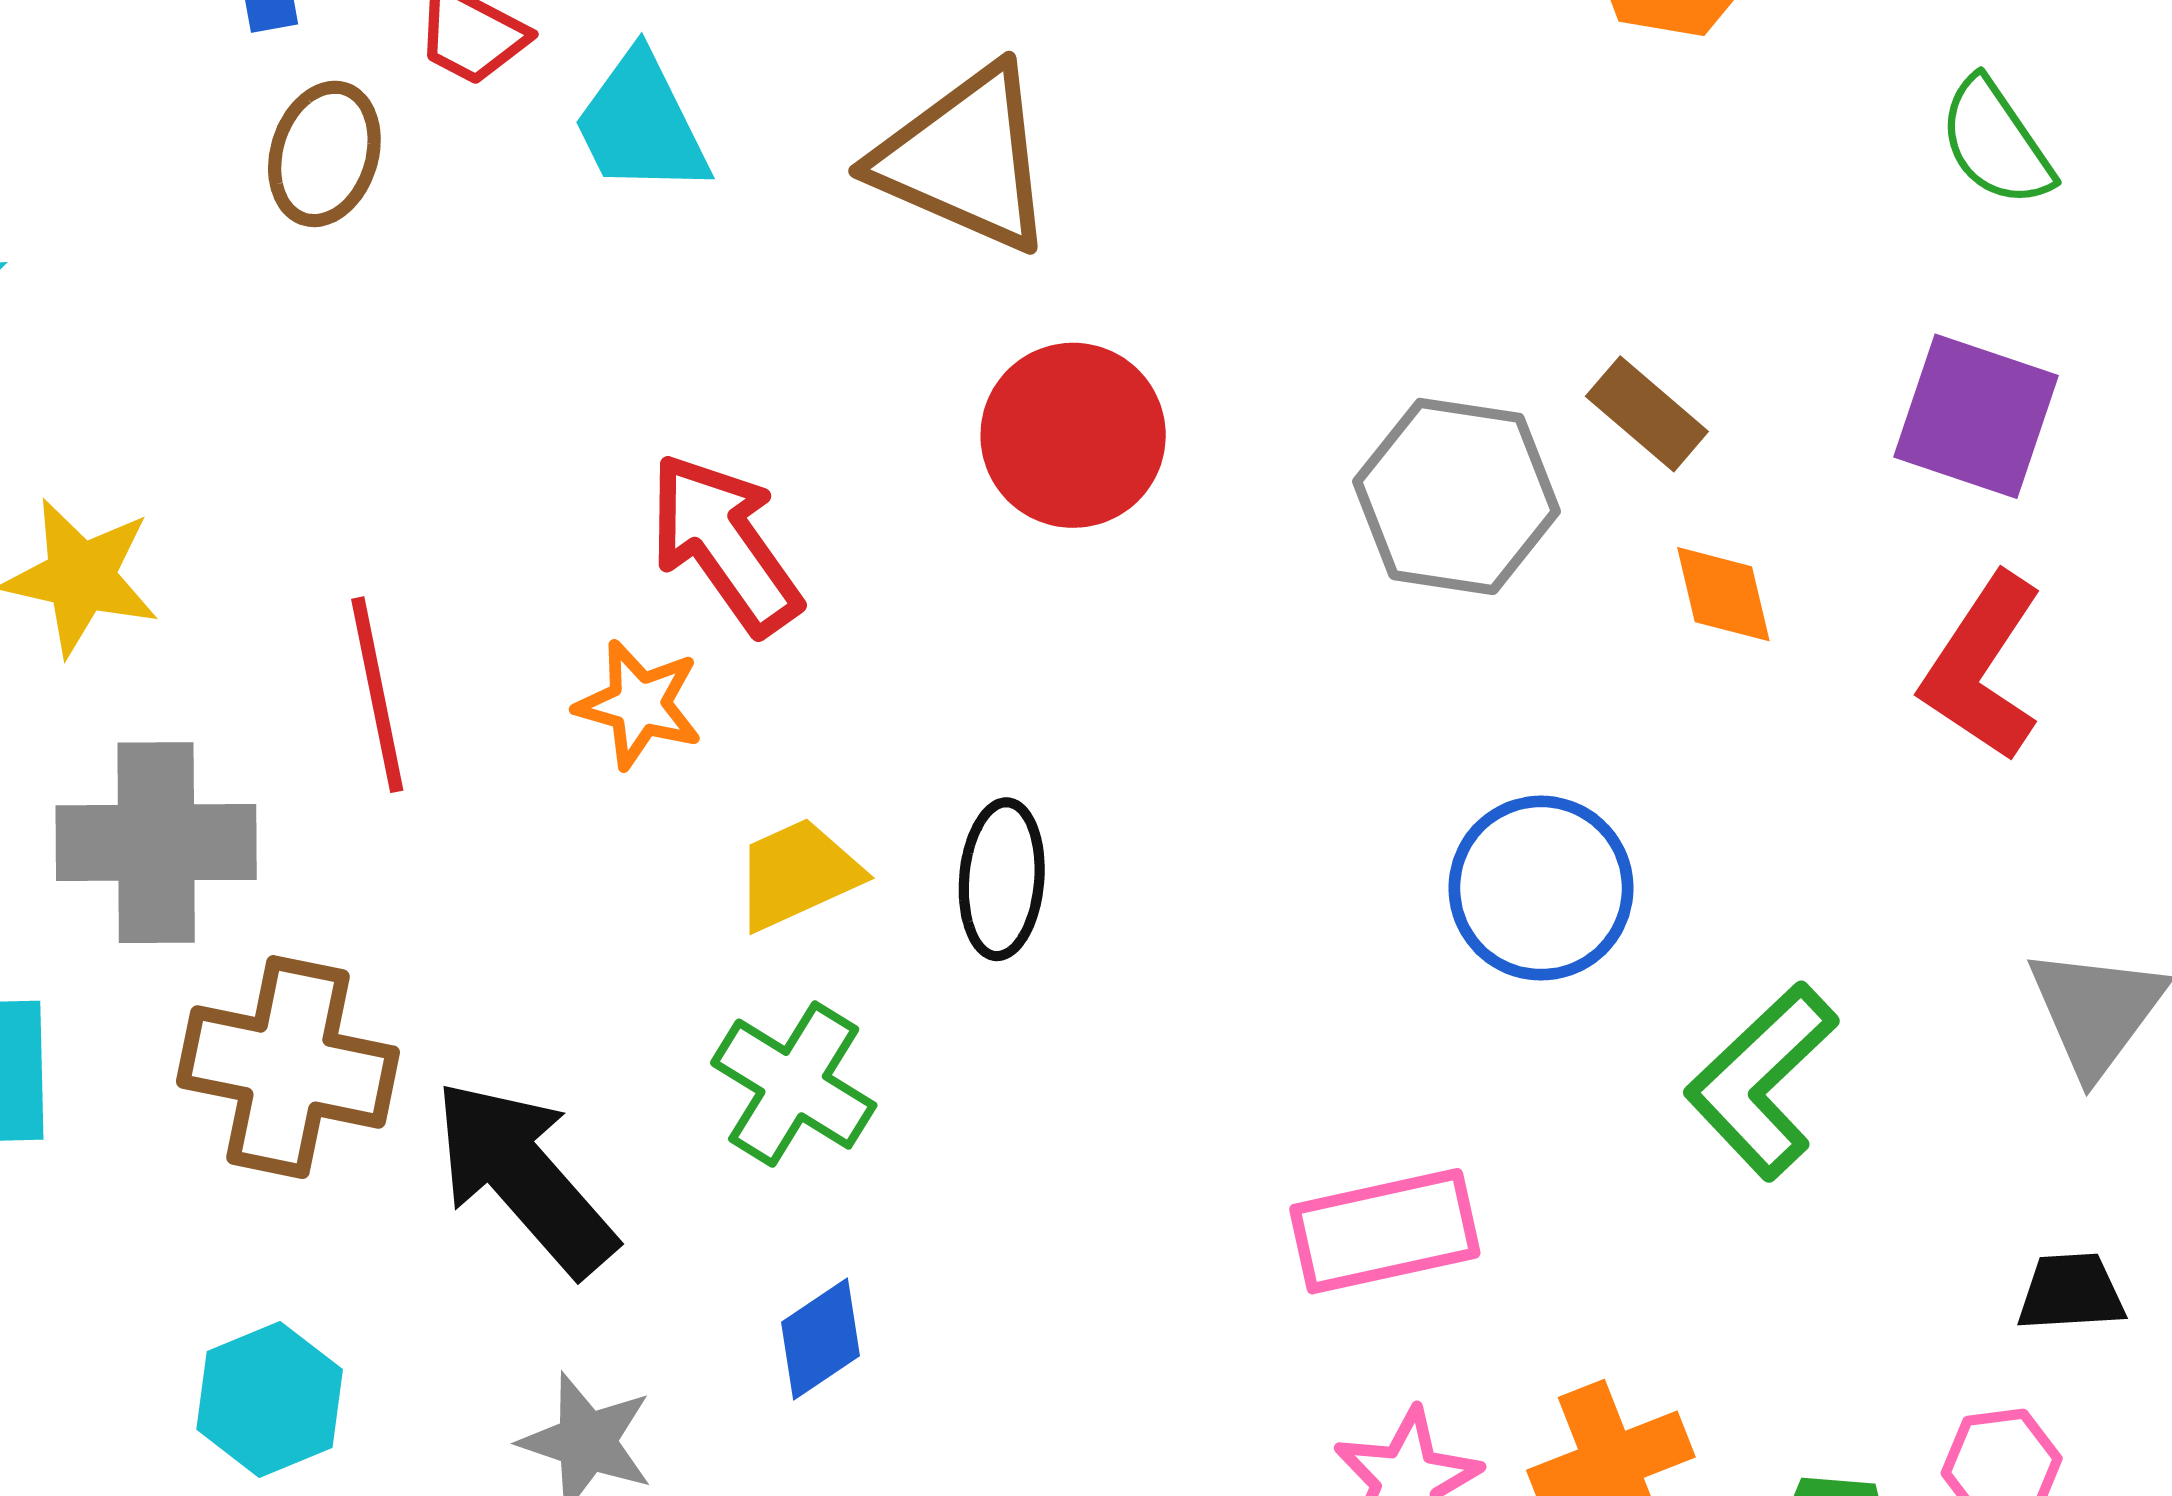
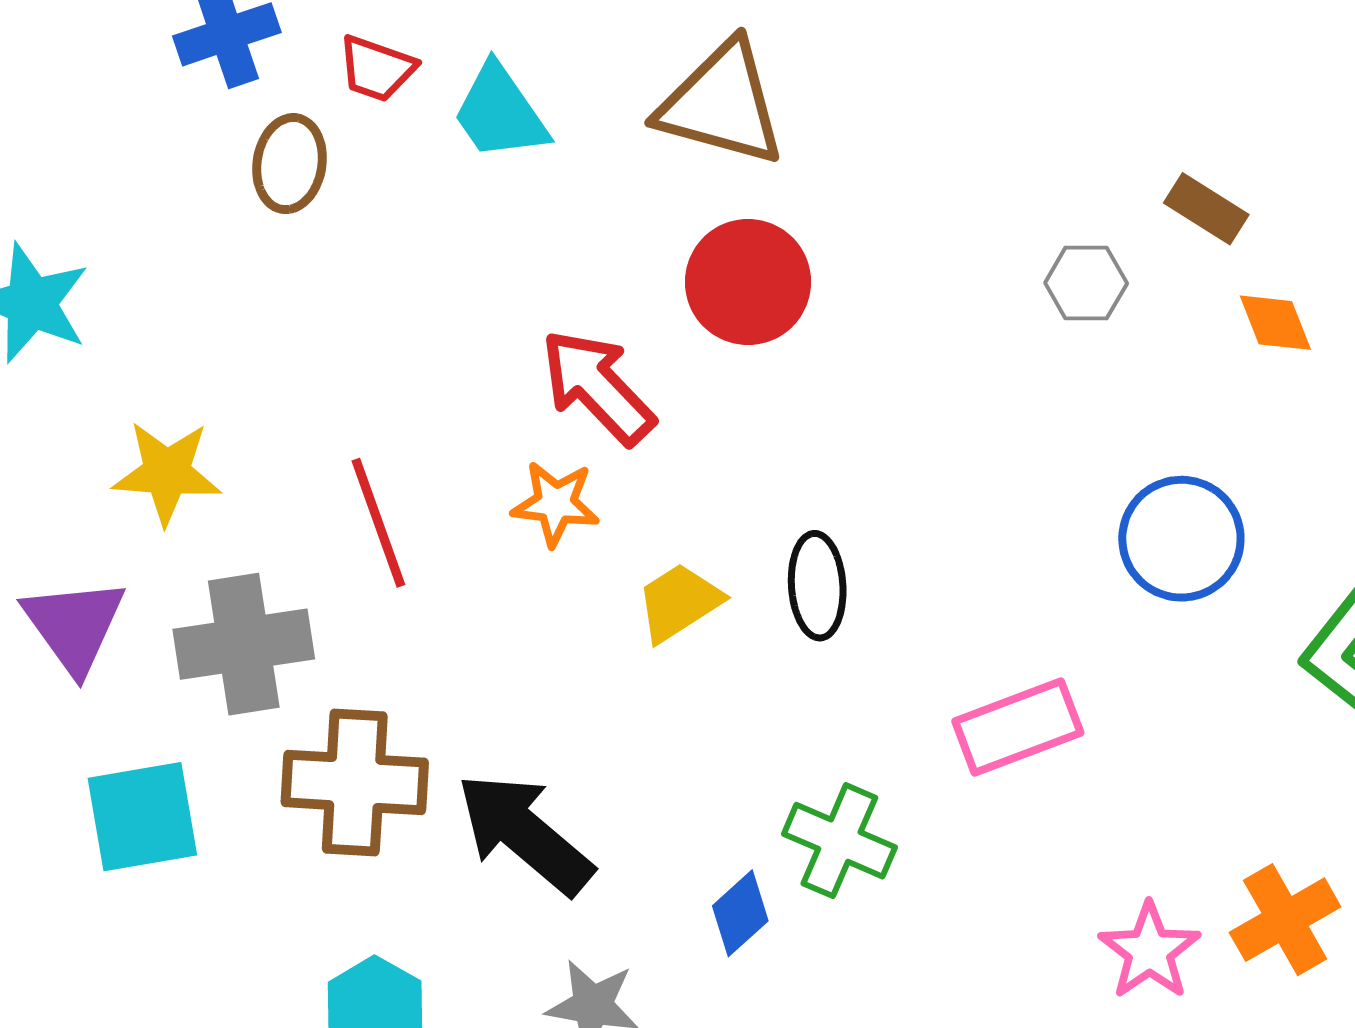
red circle: (1073, 435) -> (748, 282), moved
gray hexagon: (1457, 496) -> (1086, 283), size x0.6
green cross: (794, 1084) -> (839, 841), moved
pink rectangle: (1385, 1231) -> (1018, 727), moved

